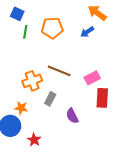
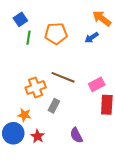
blue square: (17, 14) -> (20, 19), turned 32
purple semicircle: (72, 116) -> (76, 135), moved
red star: (34, 140) -> (38, 136), moved

